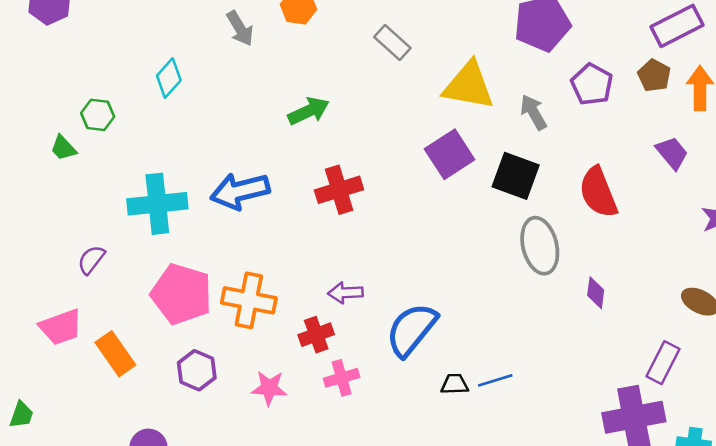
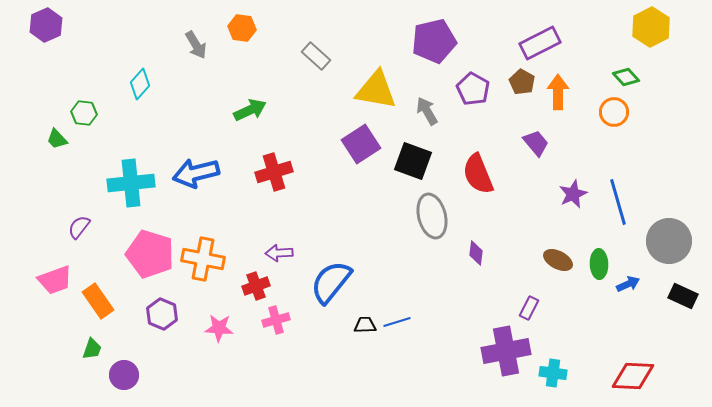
purple rectangle: (663, 363) -> (529, 308), size x0.7
green trapezoid: (21, 415) -> (92, 349), moved

